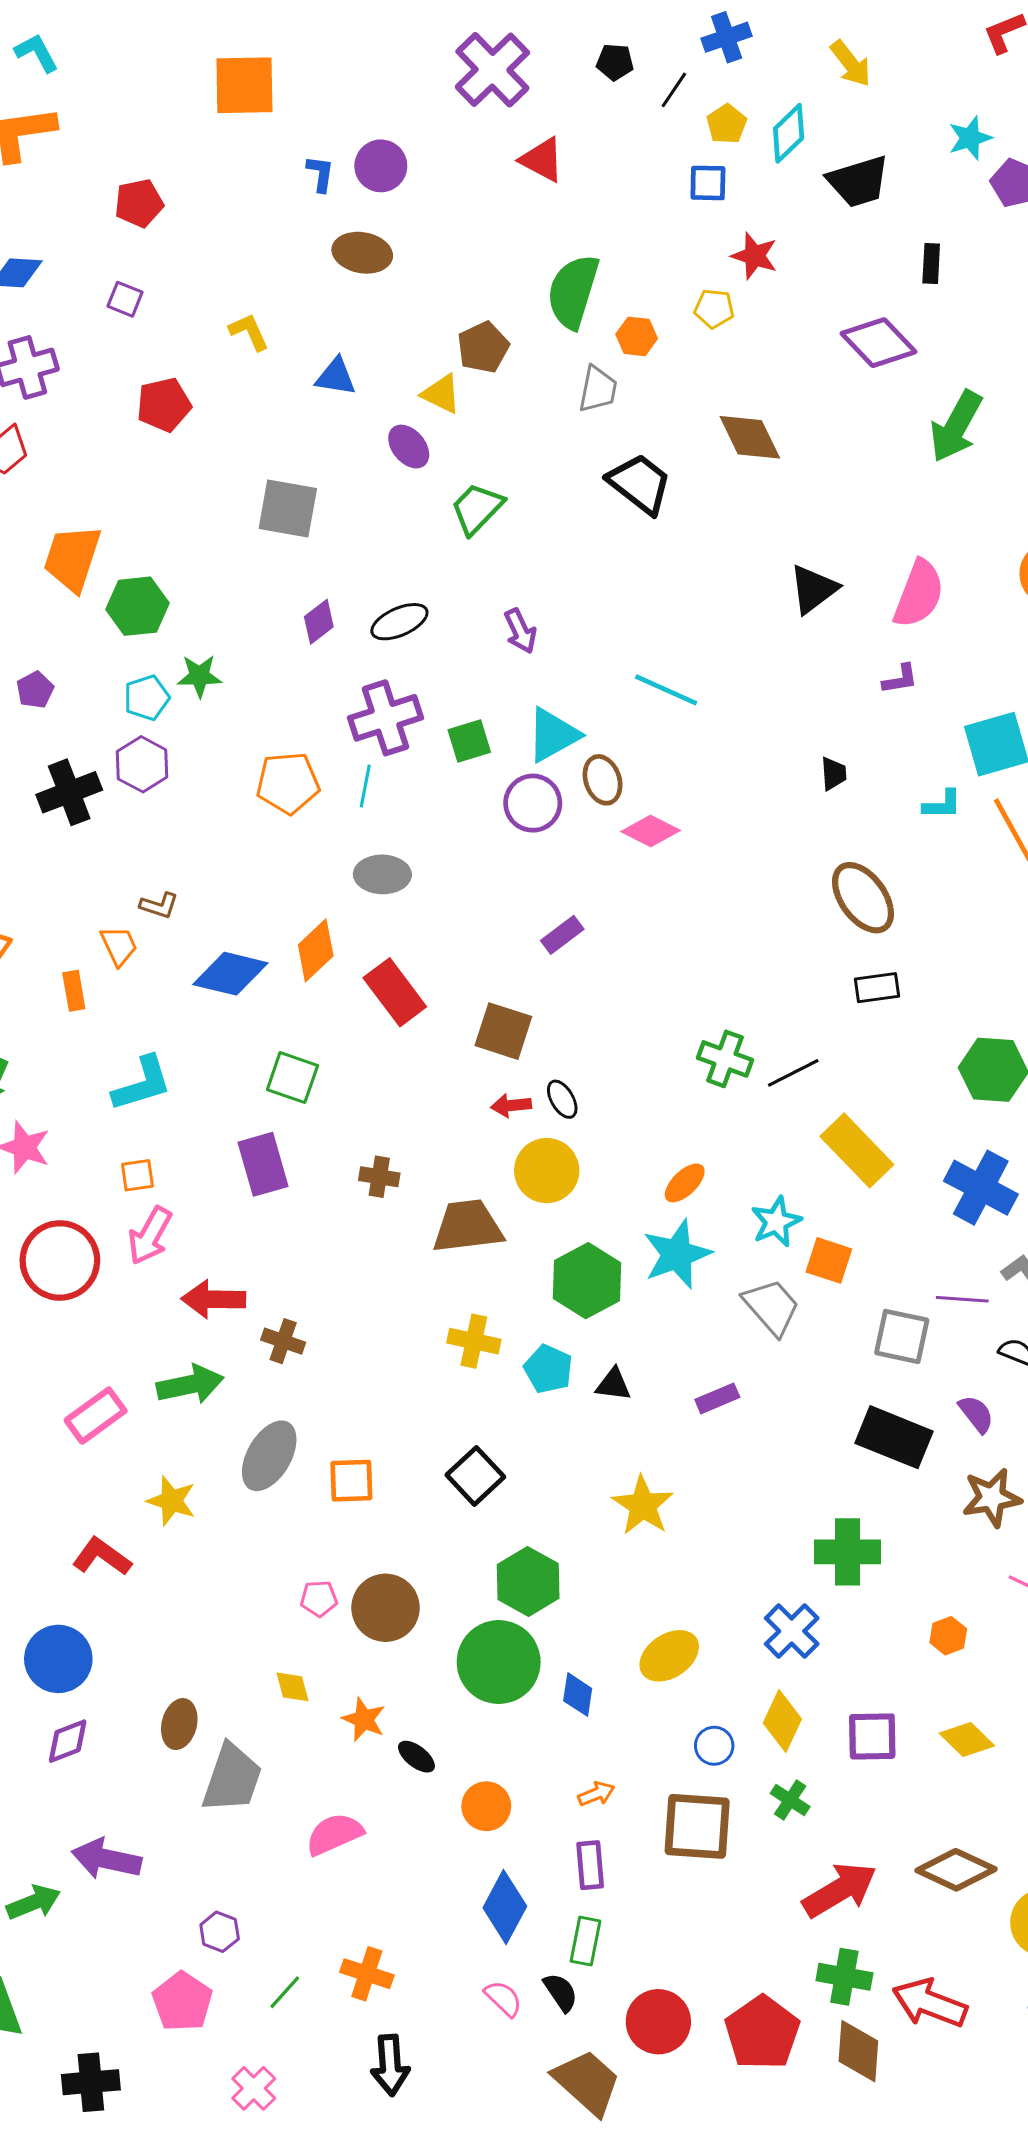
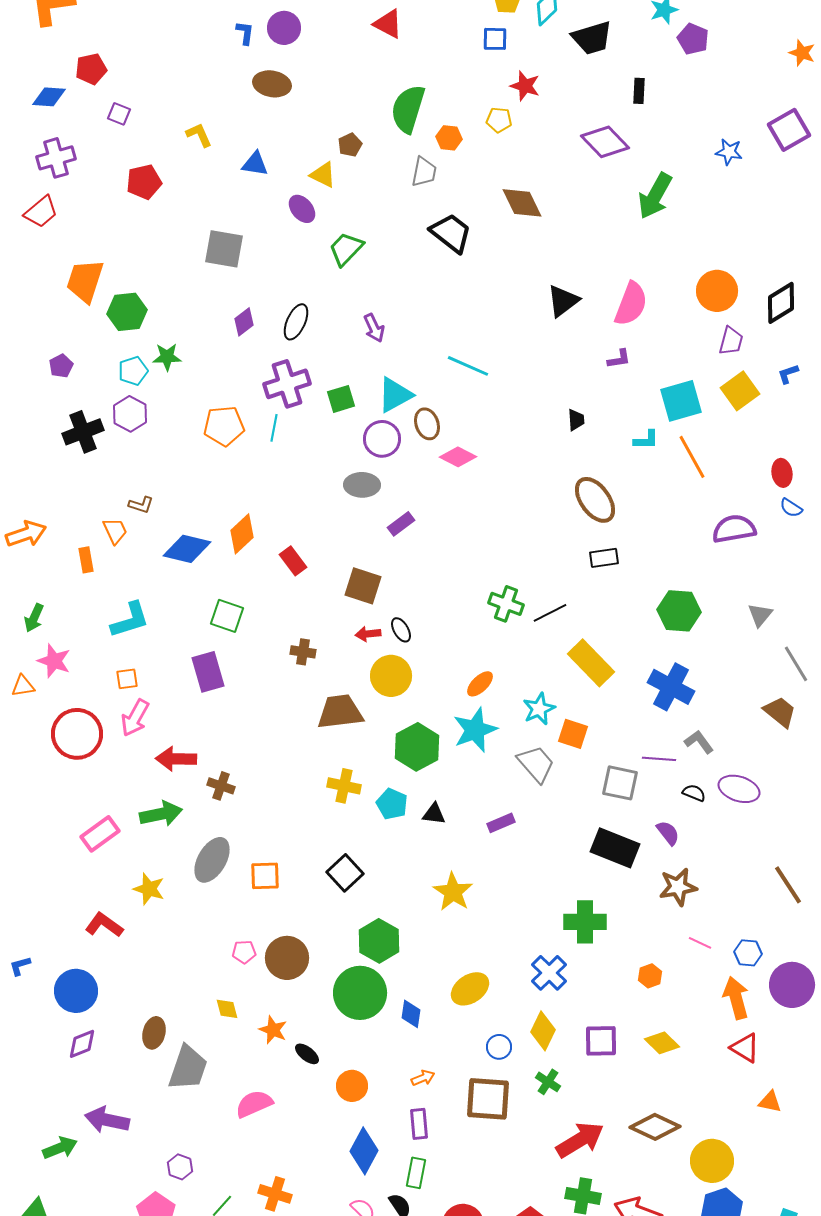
red pentagon: (139, 203) -> (91, 69), moved
brown pentagon: (483, 347) -> (350, 145), size x0.7
black ellipse: (399, 622) -> (296, 322), turned -42
gray ellipse: (382, 874) -> (362, 485), moved
red rectangle: (395, 992) -> (293, 561), size x0.7
brown cross: (379, 1177) -> (303, 652), moved

